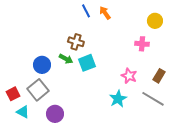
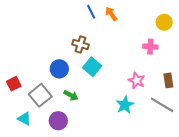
green arrow: (66, 59) -> (71, 95), moved
cyan square: (87, 63) -> (92, 67), turned -30
blue circle: (42, 65) -> (59, 69), moved
brown rectangle: (159, 76) -> (168, 80), turned -40
red square: (13, 94) -> (14, 84), moved

